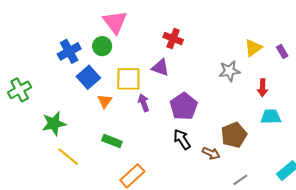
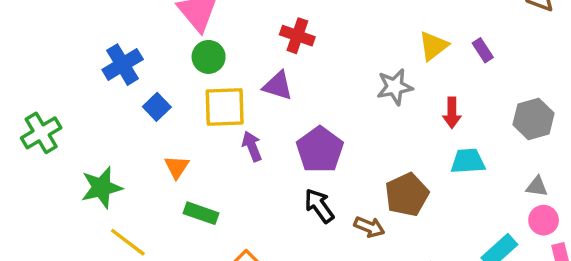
green circle: (102, 46) -> (209, 57), moved
blue square: (88, 77) -> (157, 107), size x0.7
orange triangle: (105, 101) -> (177, 167), moved

